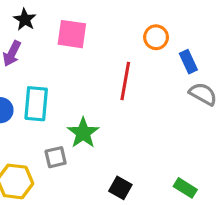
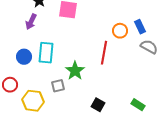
orange circle: (156, 37) -> (120, 31), moved
red line: (125, 81) -> (104, 53), moved

